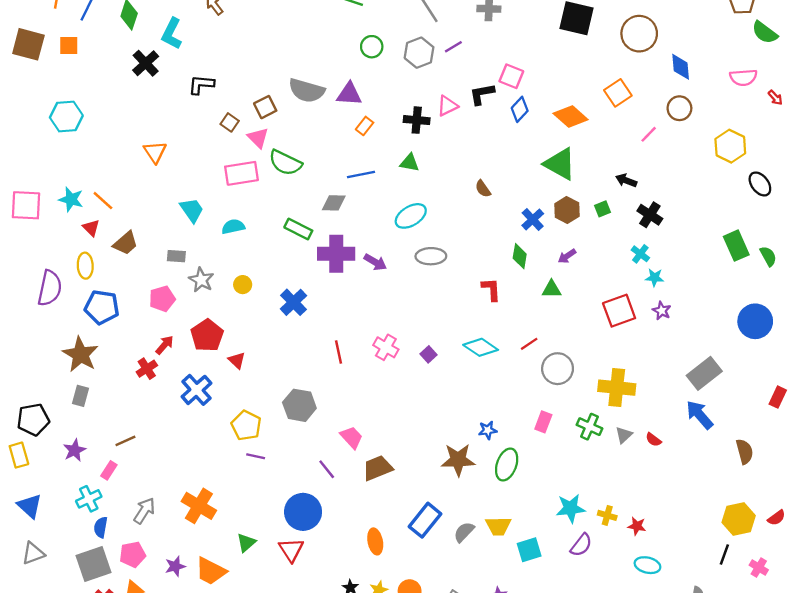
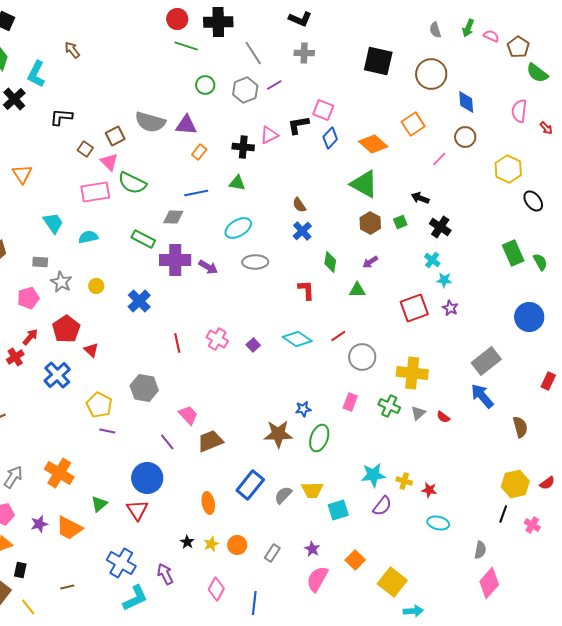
pink semicircle: (743, 77) -> (519, 111), turned 100
blue cross: (533, 219) -> (302, 231), moved

